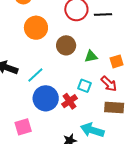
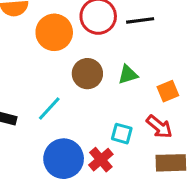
orange circle: (36, 28) -> (54, 32), moved
green triangle: (91, 56) -> (128, 75), moved
cyan line: (35, 75) -> (49, 108), moved

